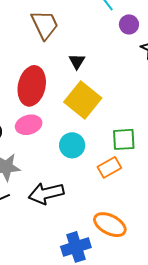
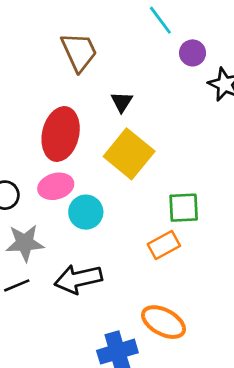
cyan circle: (72, 145) -> (86, 212), moved

